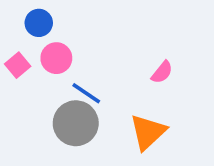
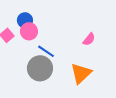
blue circle: (39, 23) -> (25, 20), moved

